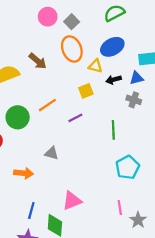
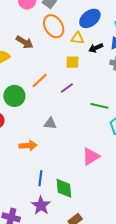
yellow square: (86, 91) -> (72, 62), turned 32
green line: (113, 130) -> (99, 106), moved, turned -66
pink triangle: (72, 201) -> (91, 156), moved

